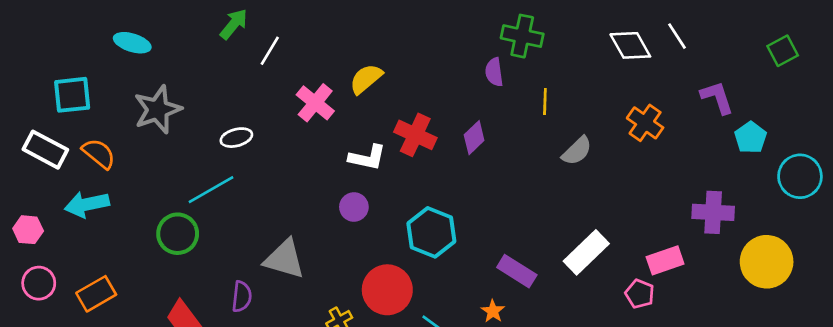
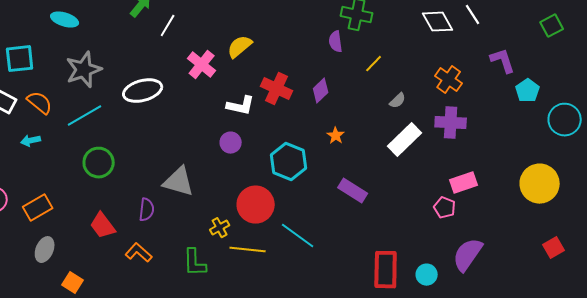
yellow line: (545, 101) -> (374, 64), turned 42
white ellipse: (236, 138) -> (143, 91), size x1.6
gray semicircle: (577, 151) -> (398, 101), size x0.7
cyan line: (211, 190) -> (85, 116), moved
cyan arrow: (87, 204) -> (31, 141), size x0.6
purple cross: (713, 212) -> (451, 123), moved
white rectangle: (586, 252) -> (405, 140), moved
orange star: (493, 311) -> (336, 136), moved

